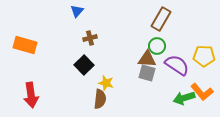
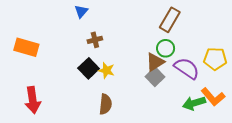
brown triangle: (147, 59) -> (155, 62), turned -36
gray square: (147, 73) -> (155, 77), turned 30
yellow star: (106, 83) -> (107, 70), moved

